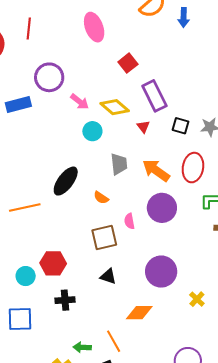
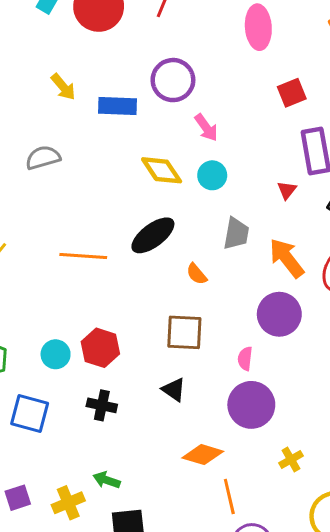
yellow diamond: (115, 107) -> (162, 170), moved
pink semicircle: (129, 221) -> (245, 359), moved
orange line: (114, 341) -> (229, 497), moved

